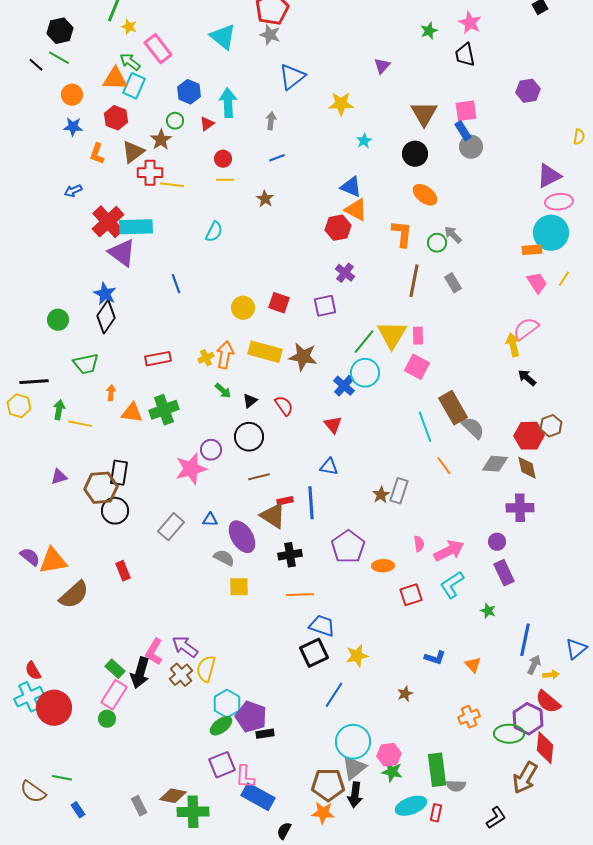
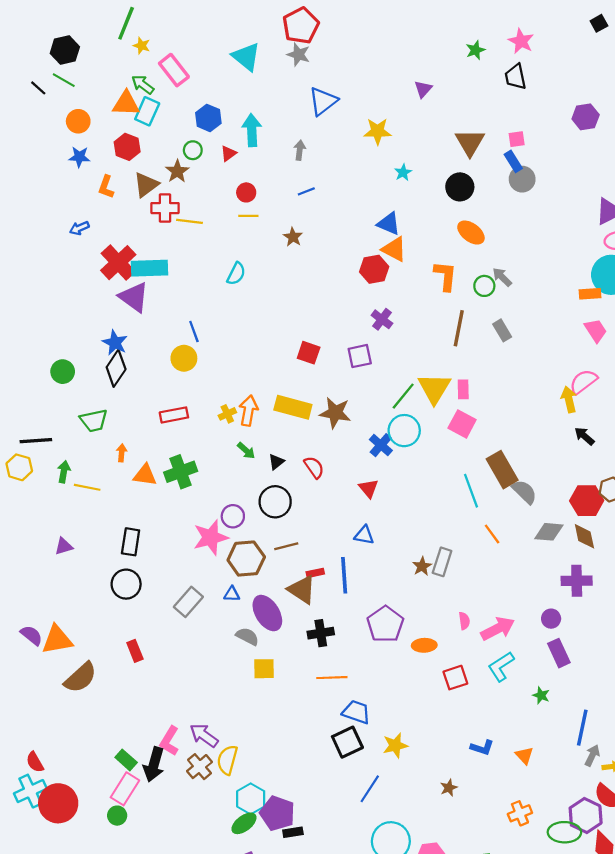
pink square: (466, 111) -> (517, 139), size x0.7
yellow circle: (243, 308) -> (184, 358), moved
brown hexagon: (101, 488) -> (246, 559), moved

